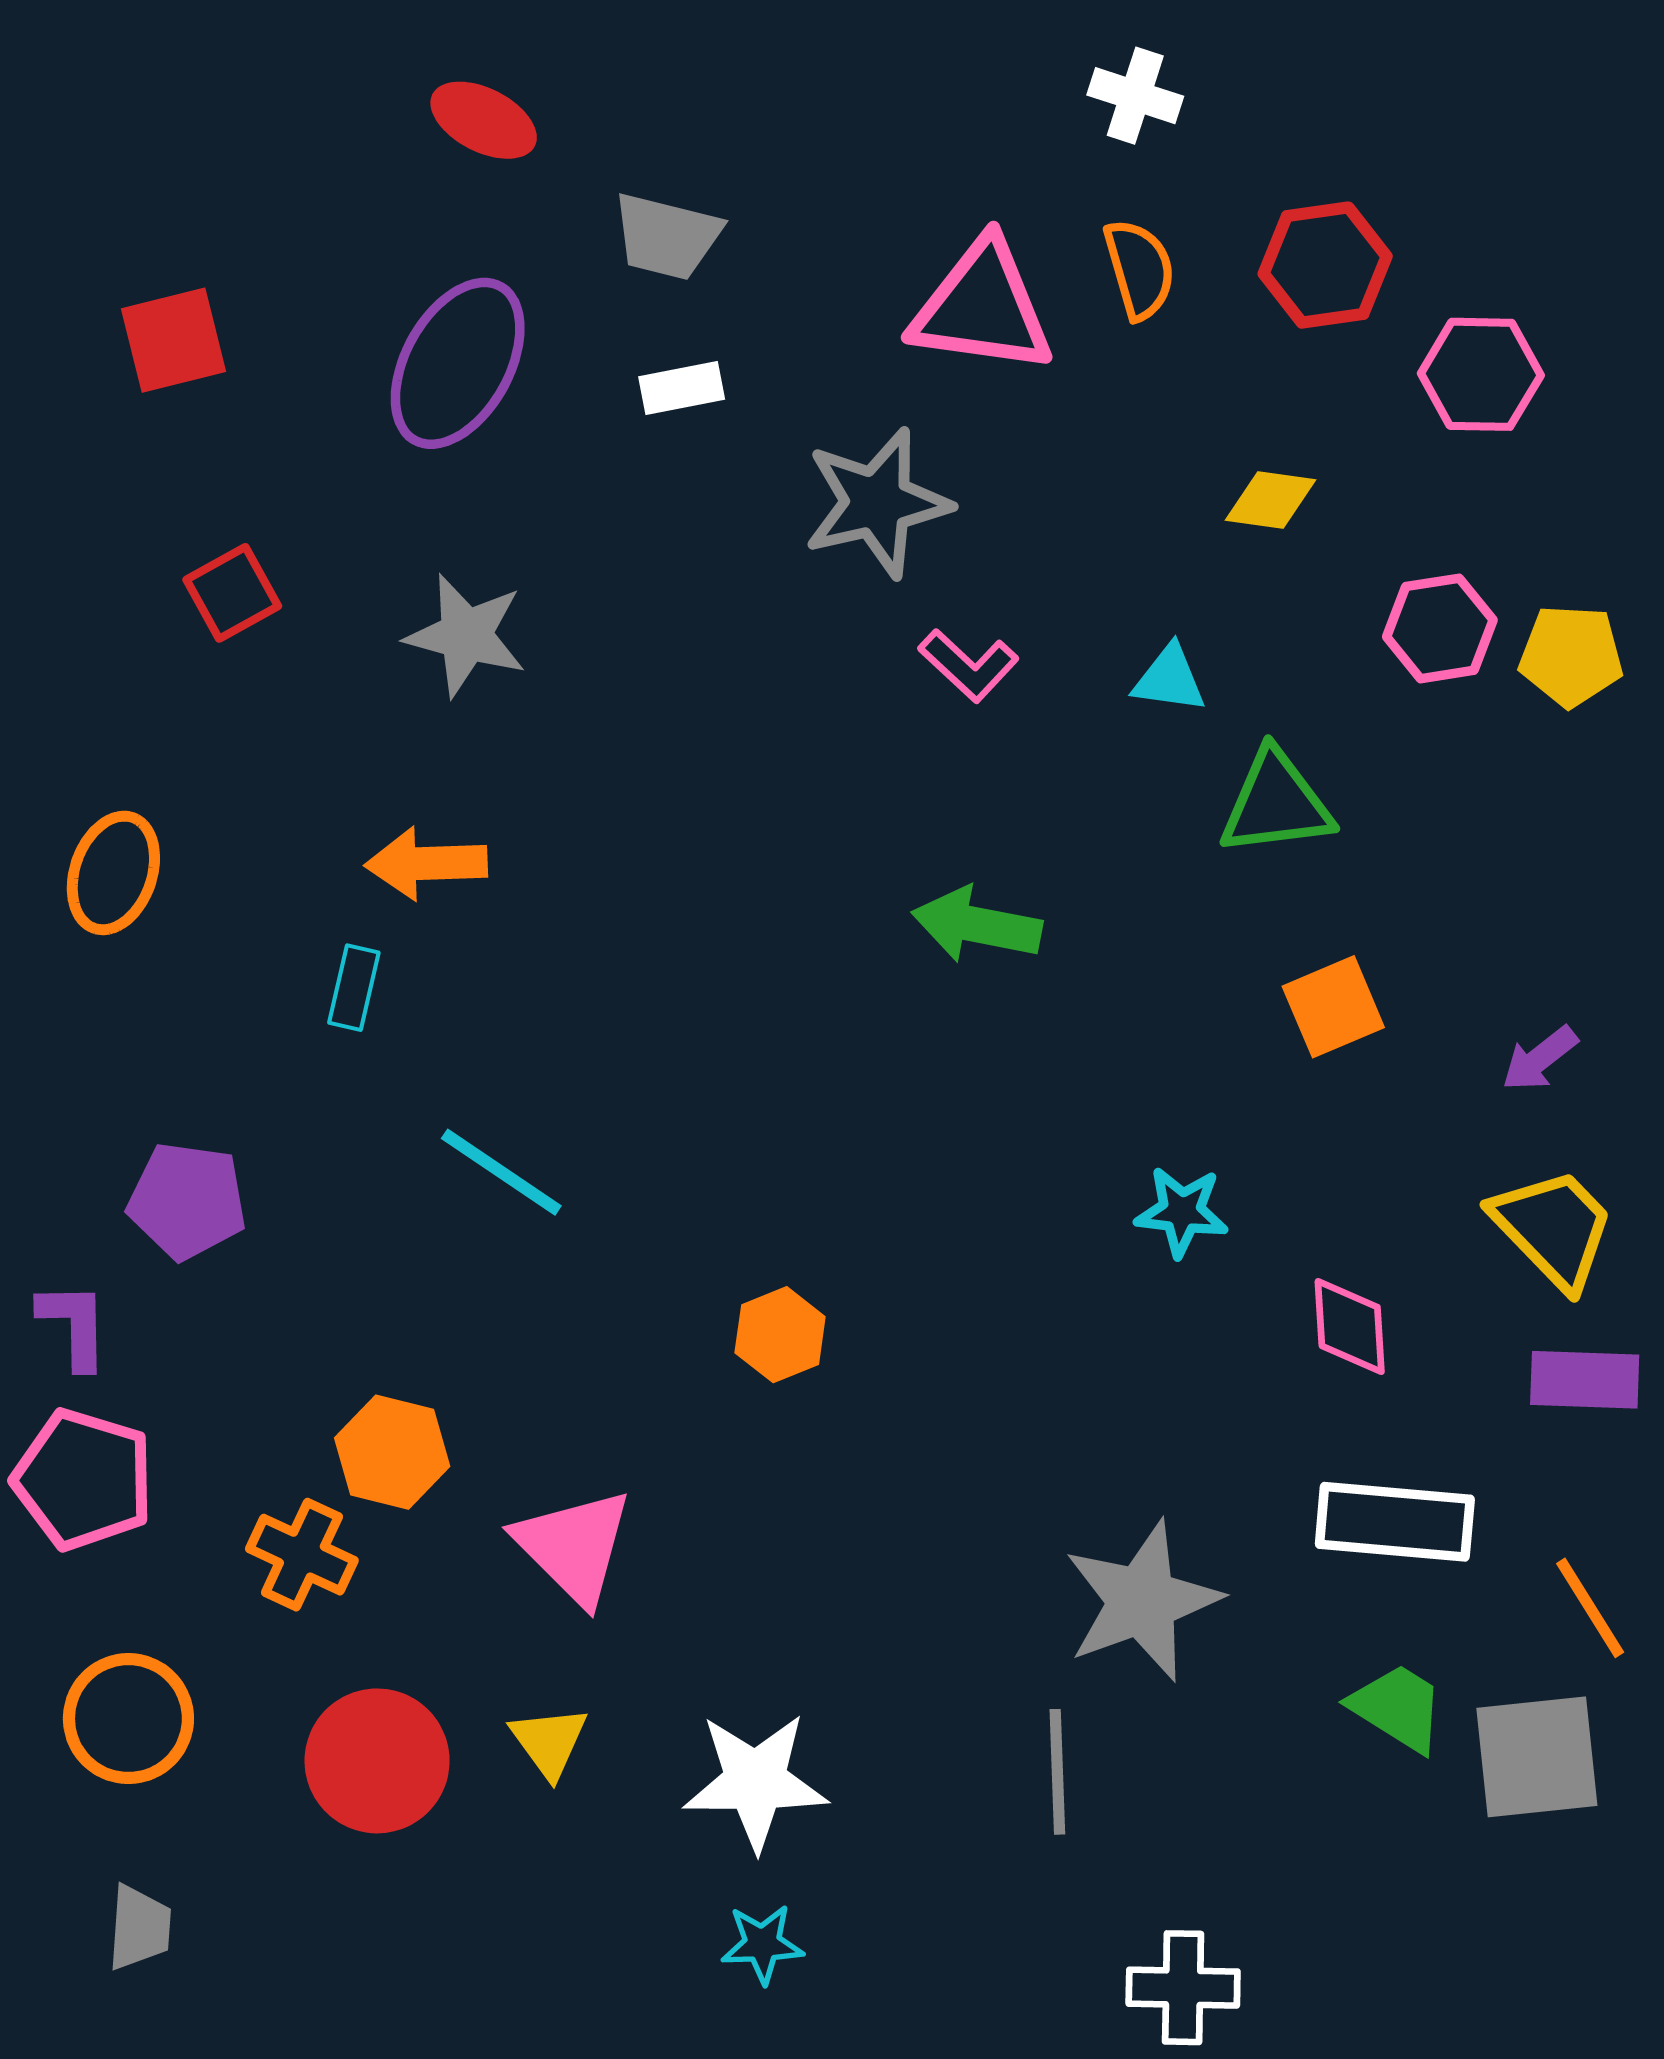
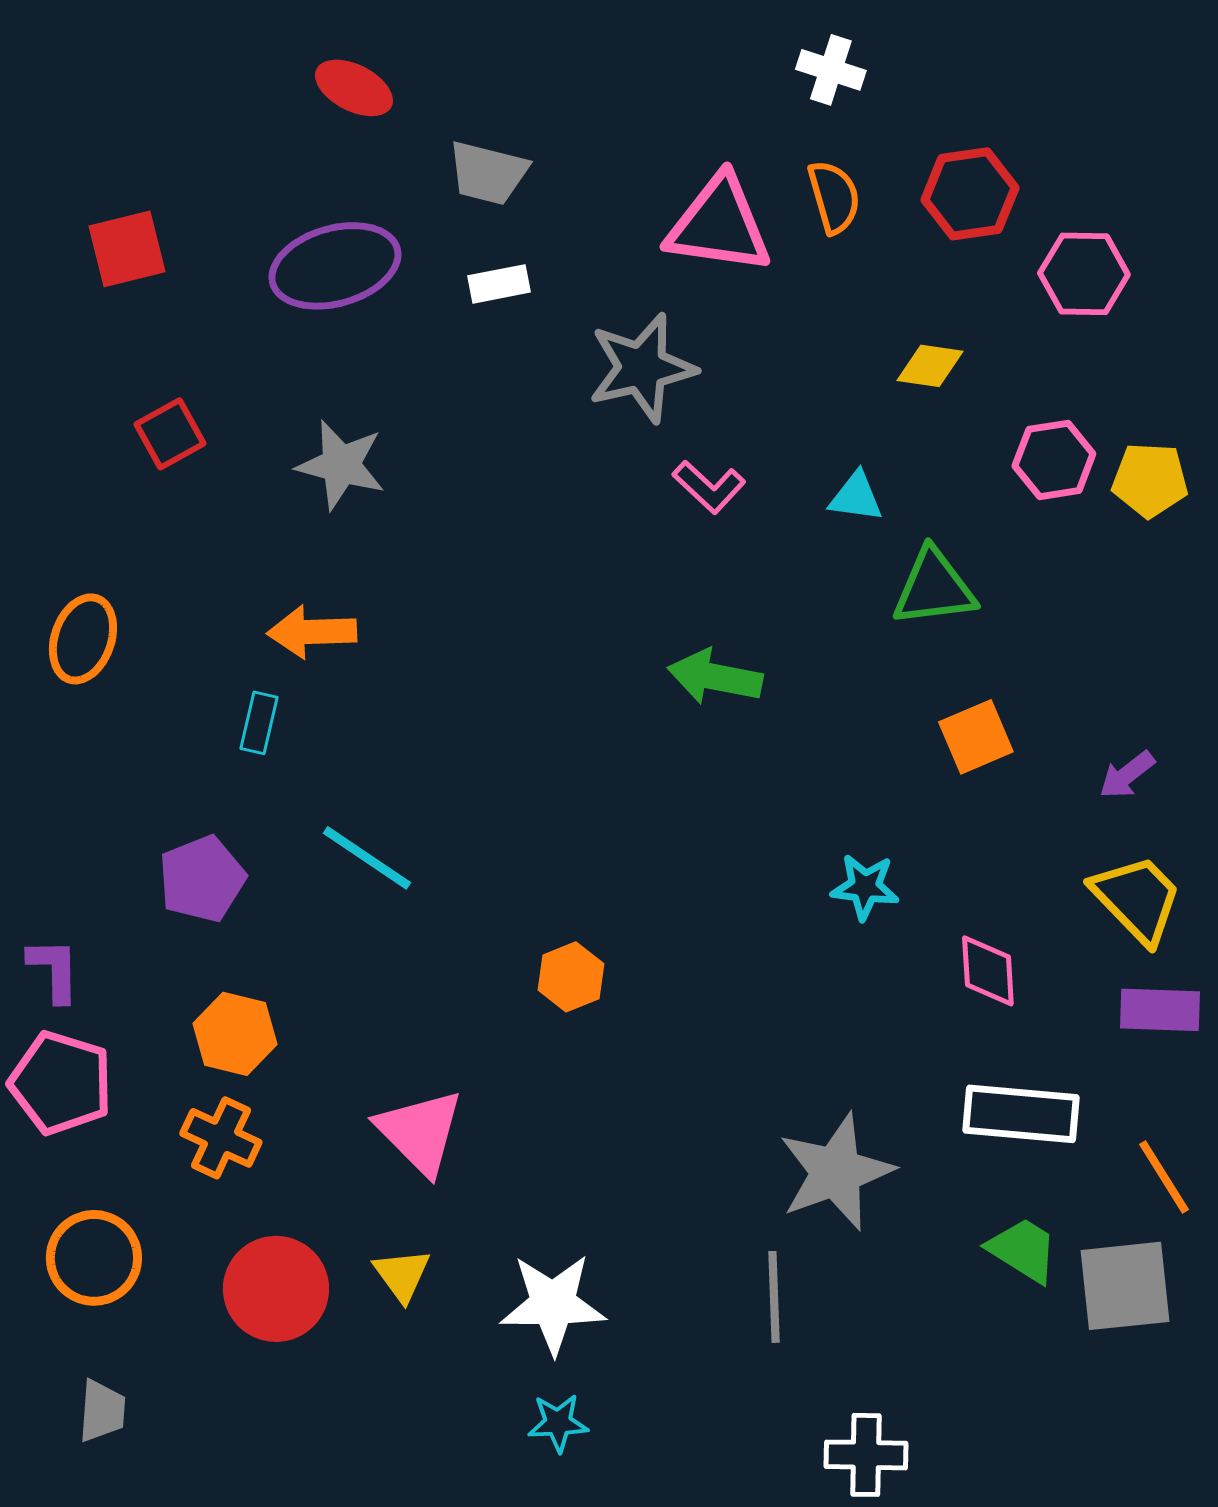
purple ellipse: (458, 363) -> (335, 266), turned 45
purple pentagon: (187, 1201) -> (202, 879), moved, turned -30
orange hexagon: (392, 1452) -> (235, 1034), moved

